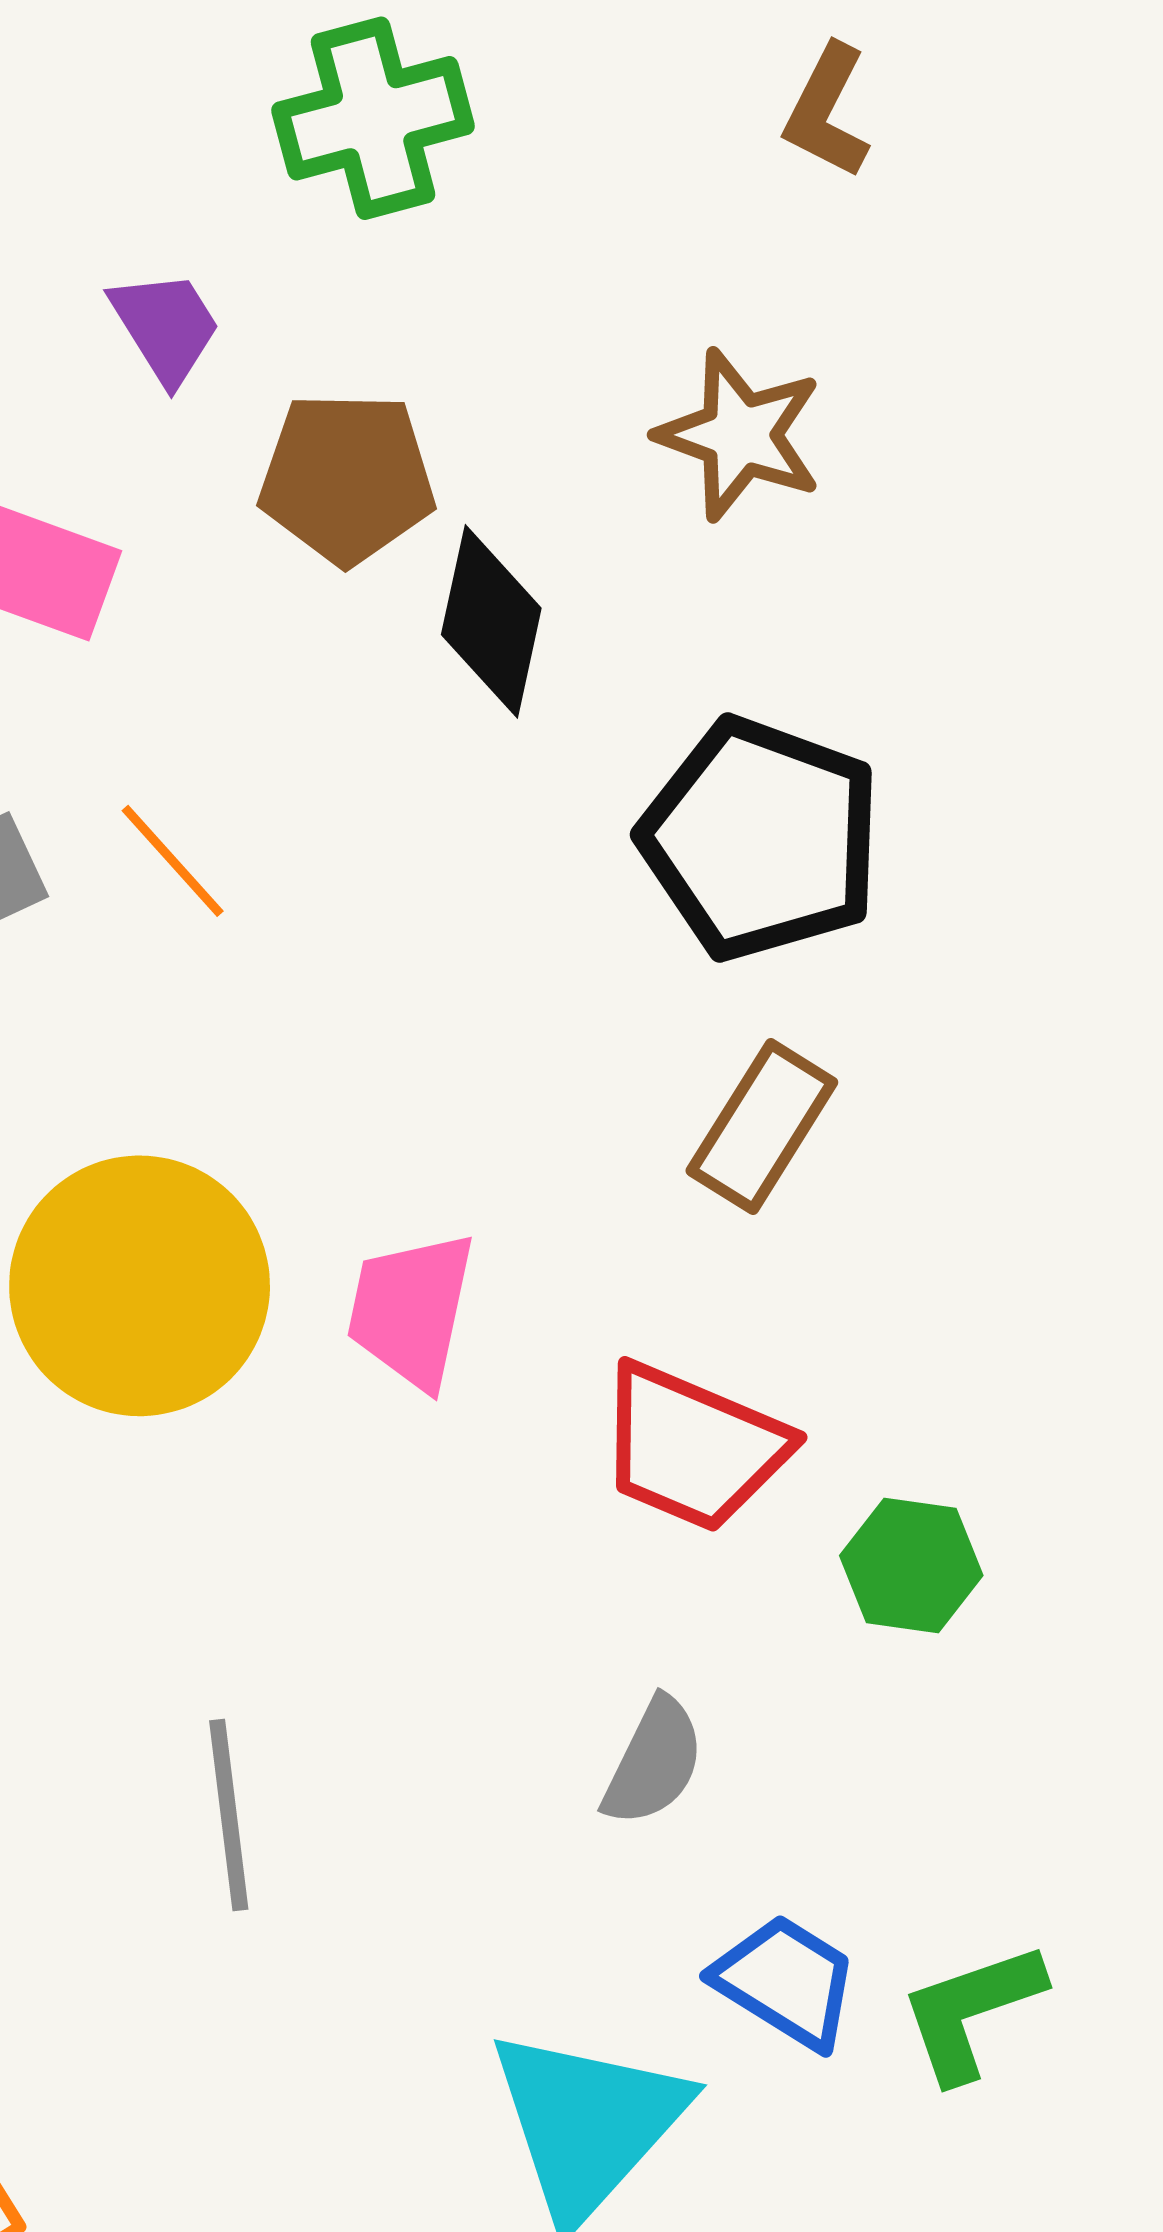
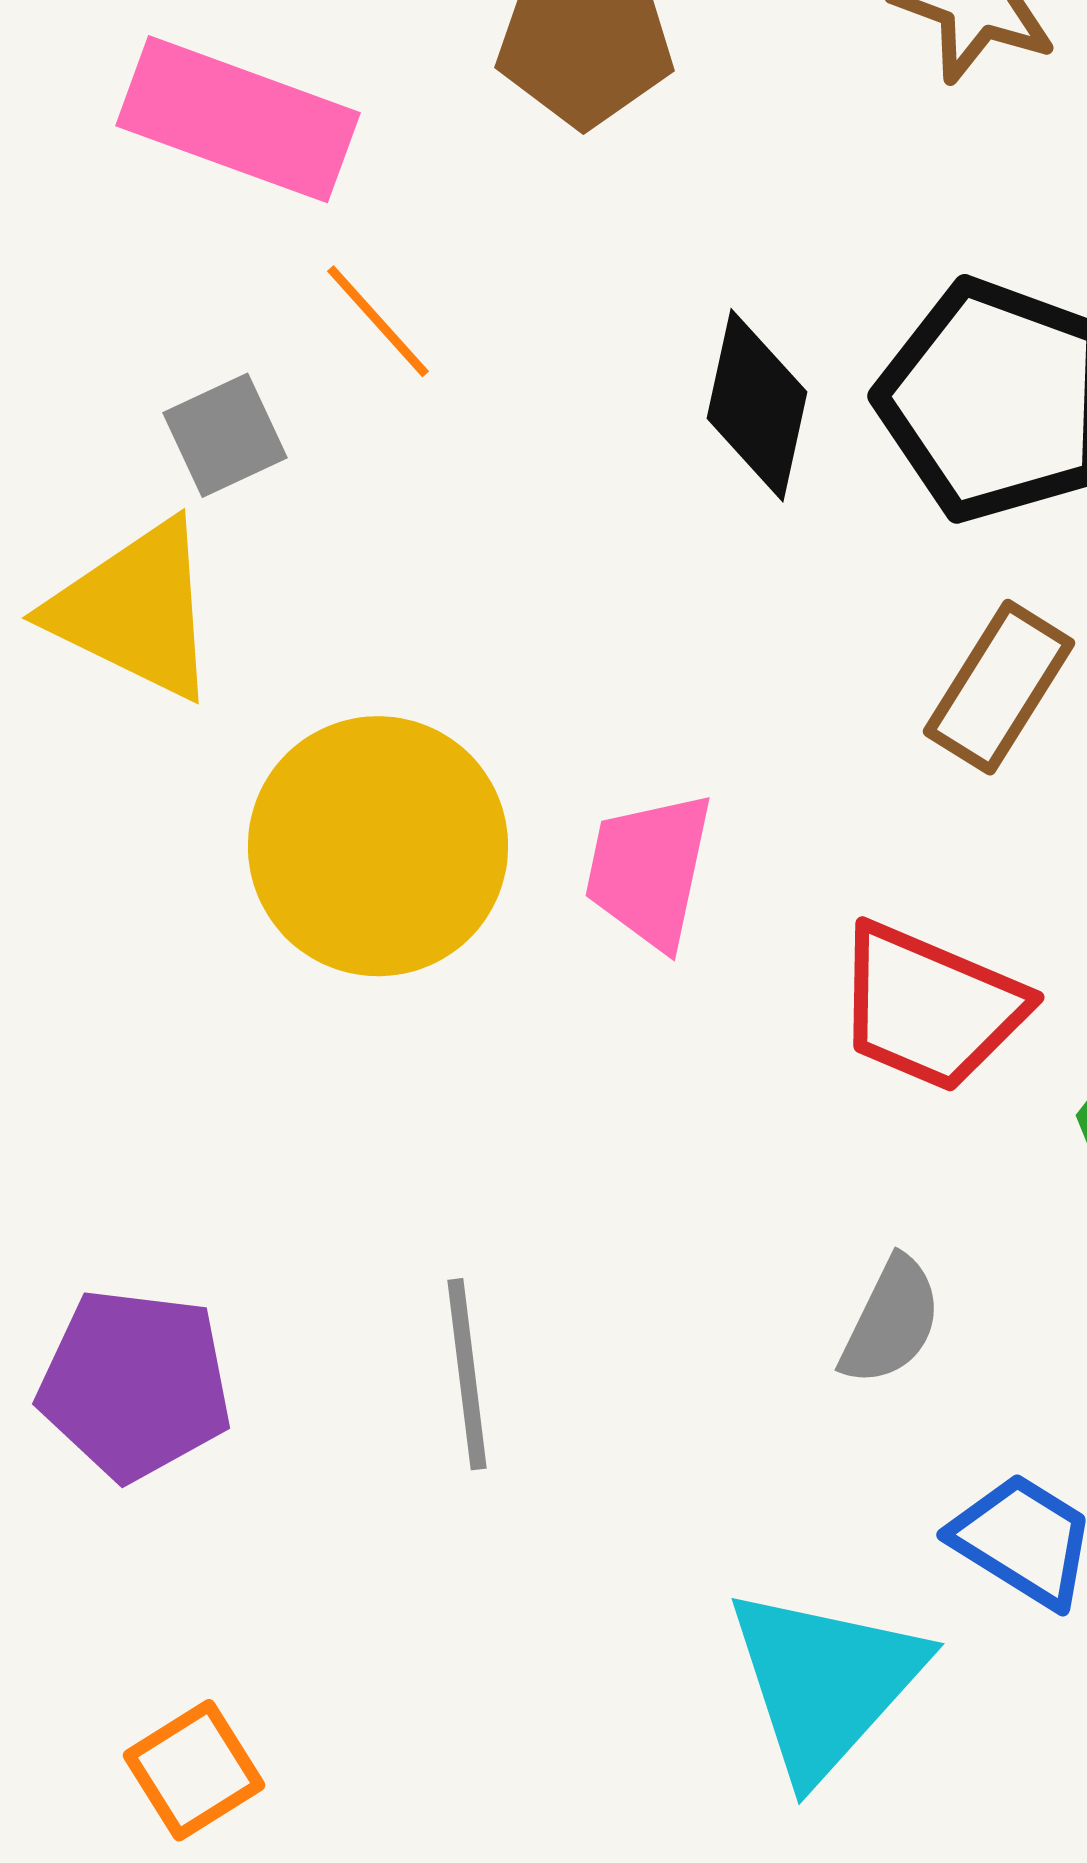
black diamond: (491, 621) -> (757, 405), moved
orange line: (173, 861) -> (378, 321), moved

